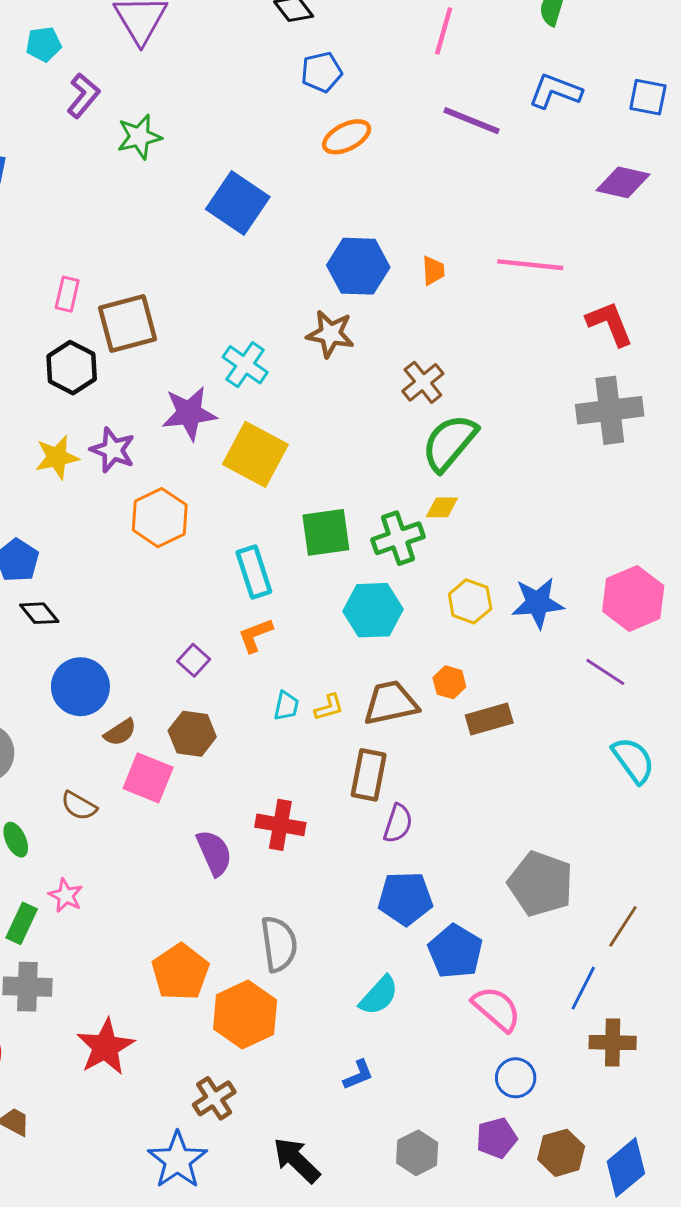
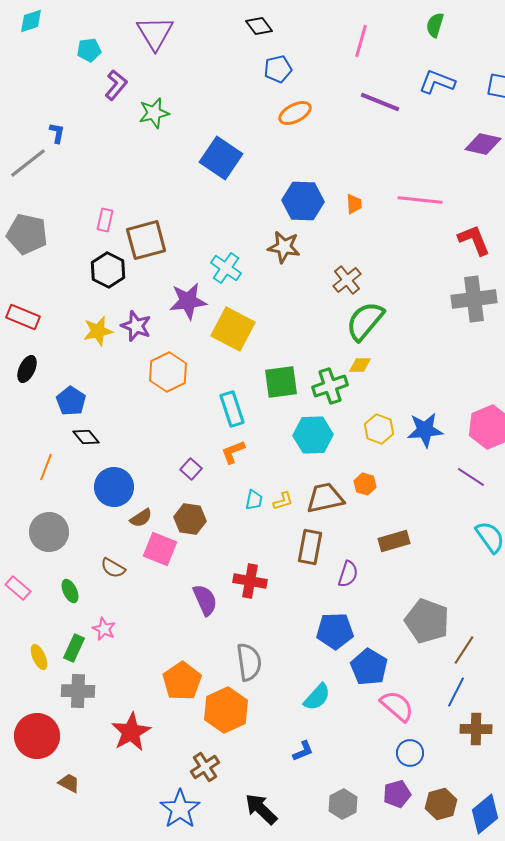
brown rectangle: (489, 719) -> (394, 541), moved
purple semicircle: (398, 823) -> (348, 574), moved
brown line: (623, 926) -> (464, 650), moved

